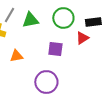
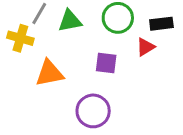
orange triangle: (16, 56) -> (49, 73), size x1.5

